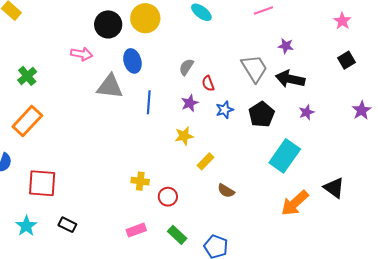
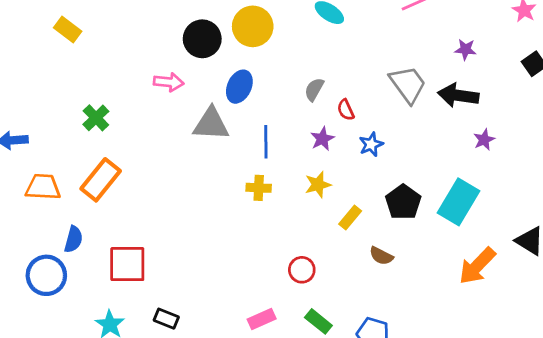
purple star: (286, 46) -> (465, 49), moved
blue ellipse: (132, 61) -> (239, 87), turned 45
black pentagon: (261, 114) -> (403, 202), moved
yellow cross: (140, 181) -> (259, 188), moved

